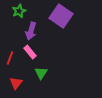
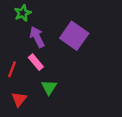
purple square: (61, 16) -> (74, 36), moved
purple arrow: (31, 31) -> (37, 37), turned 138

